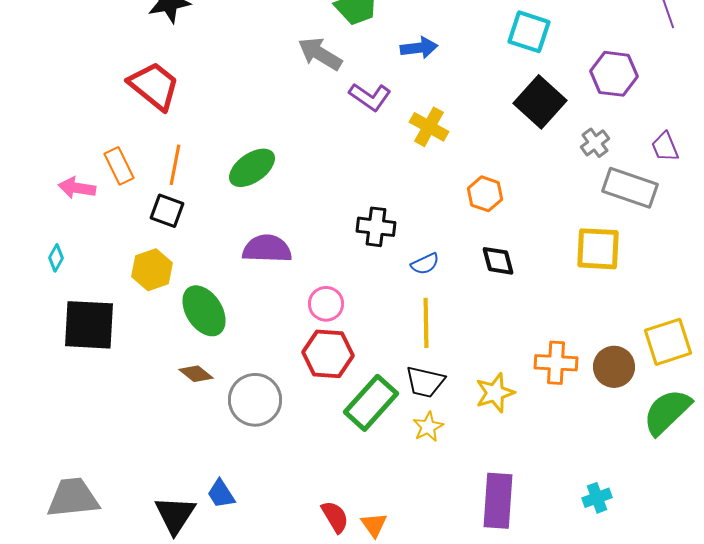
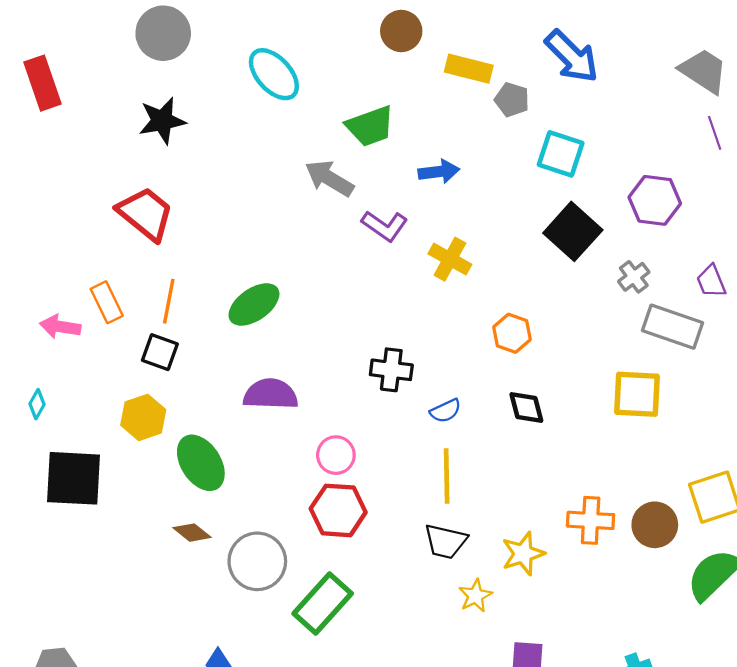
green rectangle: (371, 403) -> (323, 603), moved
yellow star: (428, 427) -> (475, 596), moved

